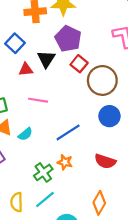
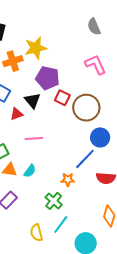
blue line: (68, 132) -> (85, 159), moved
orange star: (65, 162) -> (68, 180), moved

